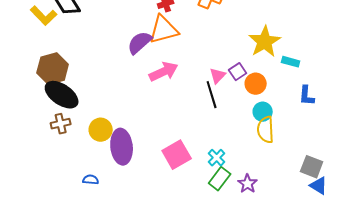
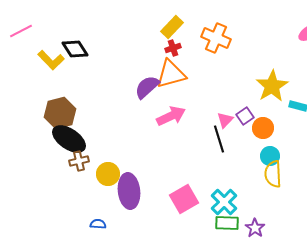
brown cross: (61, 124) -> (79, 161), moved
cyan cross: (217, 158) -> (224, 202), size x1.5
green rectangle: (220, 179) -> (227, 223), turned 55

